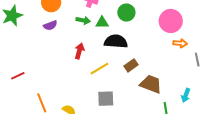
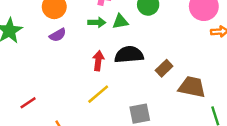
black semicircle: (116, 41) -> (129, 55), moved
yellow line: (99, 69) -> (98, 94), moved

